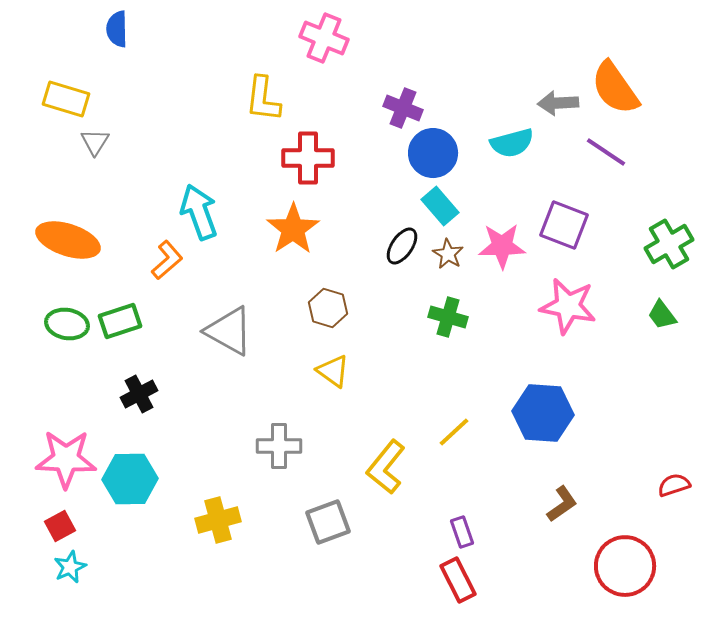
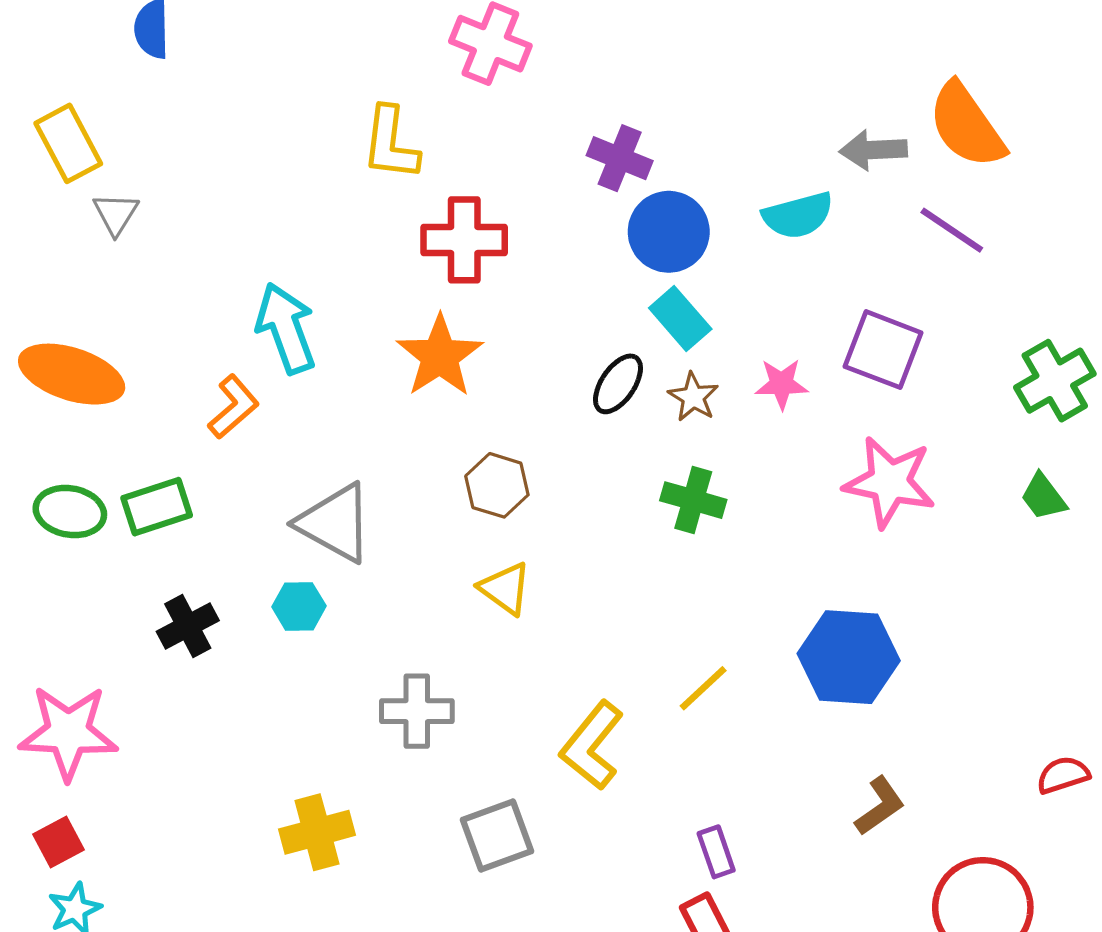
yellow rectangle: (66, 99) -> (68, 143), turned 45
pink star: (502, 246) -> (782, 384), size x0.7
cyan hexagon: (130, 479) -> (299, 606), moved, size x0.6

